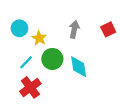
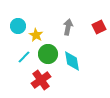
red cross: (30, 87) -> (41, 80), moved

